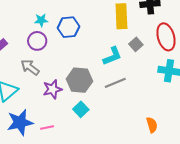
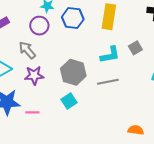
yellow rectangle: (121, 16) -> (109, 17), moved
purple star: (52, 89) -> (34, 75), moved
orange semicircle: (152, 125) -> (136, 130), turned -77

